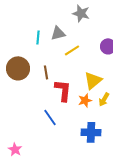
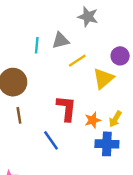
brown line: (46, 72) -> (19, 115), moved
yellow triangle: (93, 80) -> (103, 79), moved
blue cross: (91, 132) -> (107, 144), moved

